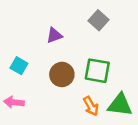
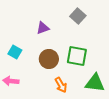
orange arrow: (91, 106) -> (61, 85), moved

